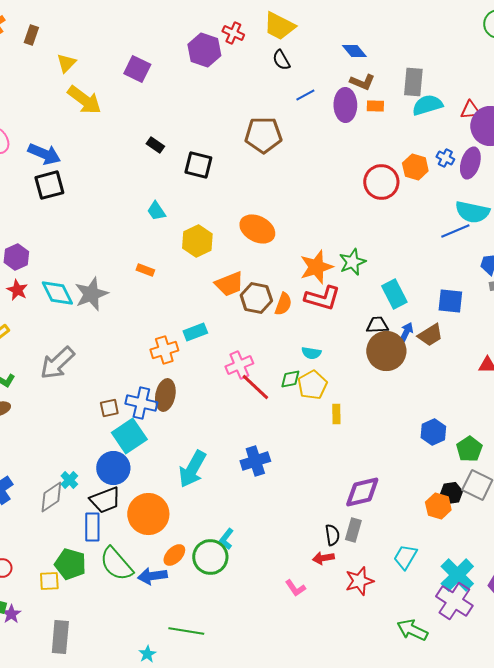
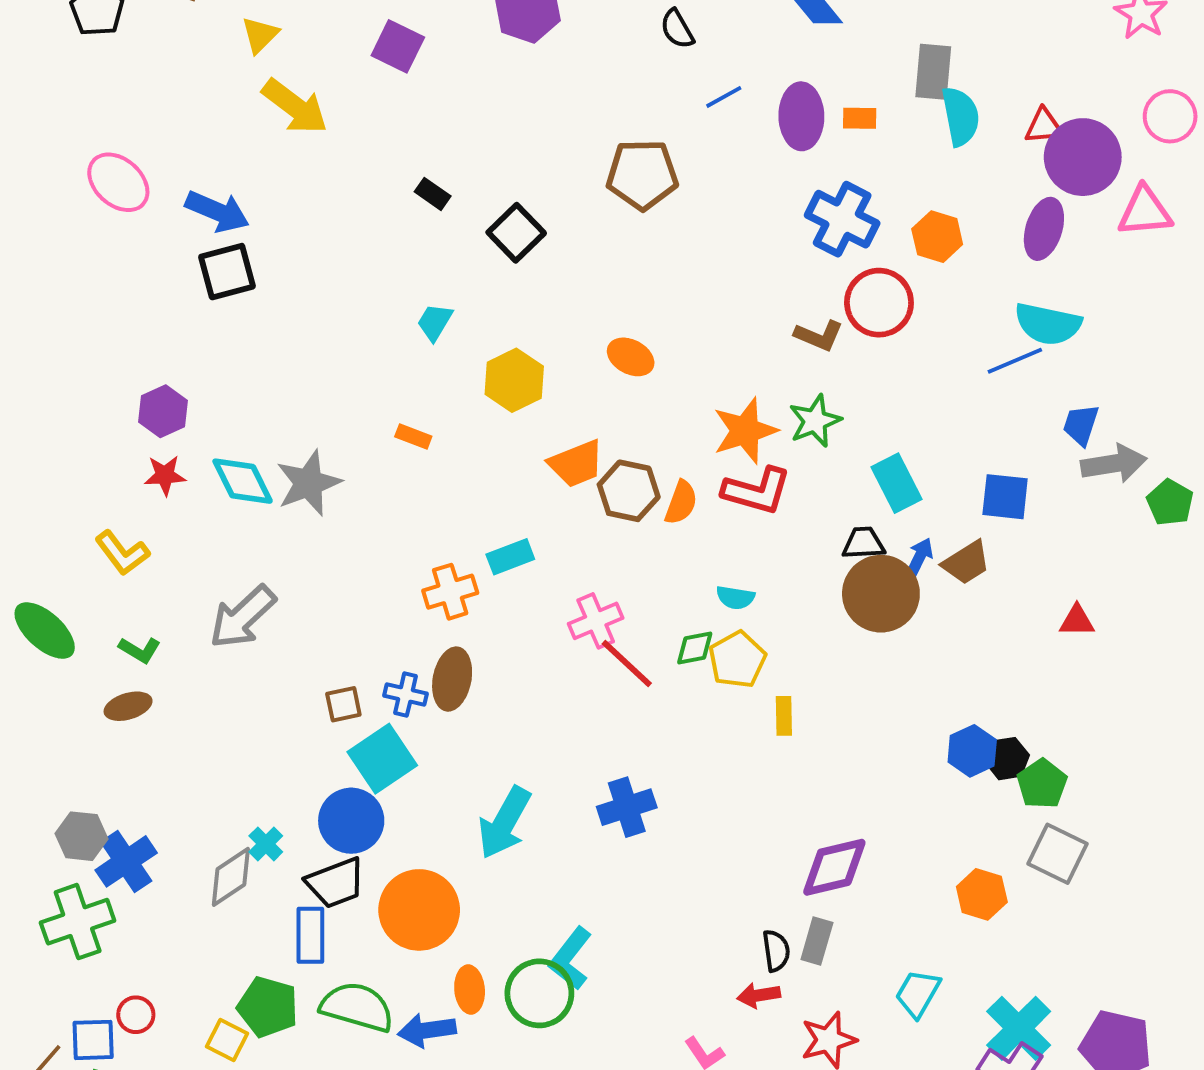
brown L-shape: (362, 82) -> (819, 336), moved
cyan semicircle: (427, 105) -> (960, 116), turned 96
blue cross: (445, 158) -> (842, 219), moved, size x2.0
black square: (198, 165) -> (516, 233), turned 32
red circle: (381, 182) -> (879, 303), moved
cyan trapezoid: (156, 211) -> (435, 322), turned 65
orange ellipse: (257, 229) -> (631, 357), size x0.7
red star: (17, 290) -> (165, 475), turned -30
blue cross: (141, 403) -> (406, 695), size x0.7
black hexagon: (451, 493) -> (1007, 759), moved
cyan L-shape: (226, 539) -> (570, 958), size x1.5
orange ellipse: (174, 555) -> (470, 989), turned -50
green semicircle: (116, 564) -> (357, 1007), turned 147
yellow square: (49, 581) -> (227, 1040), turned 30

